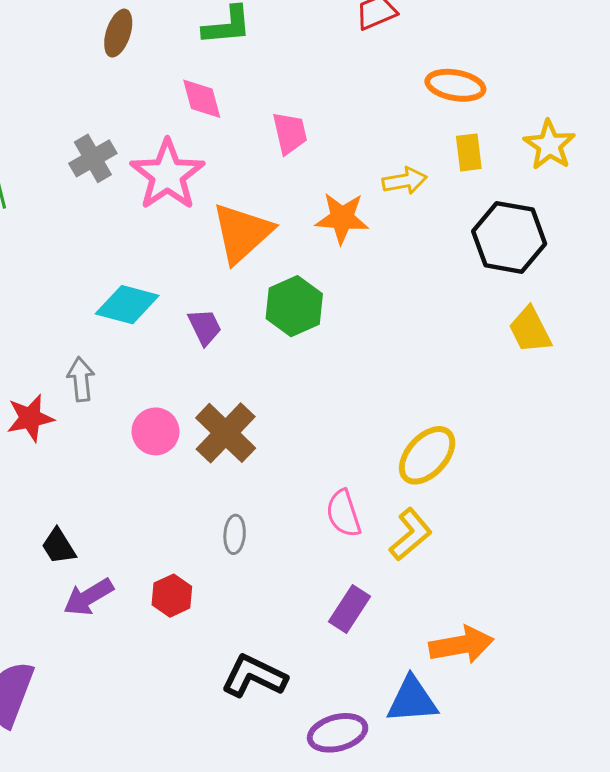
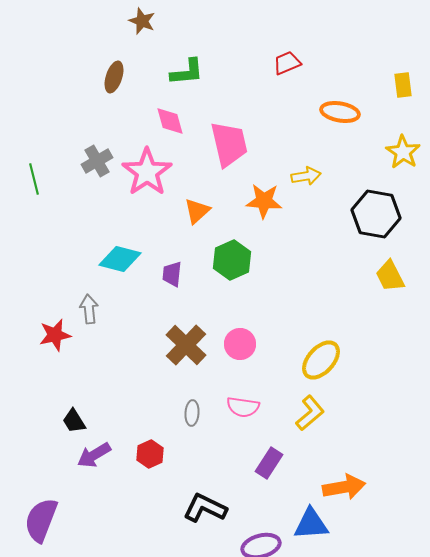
pink trapezoid: (290, 133) -> (229, 144), size x1.6
yellow rectangle: (469, 152) -> (403, 85), moved
orange triangle: (242, 233) -> (197, 211), size x0.6
purple trapezoid: (205, 327) -> (172, 274), turned -148
pink circle: (156, 431) -> (240, 344), moved
pink semicircle: (343, 513) -> (243, 407), moved, turned -64

